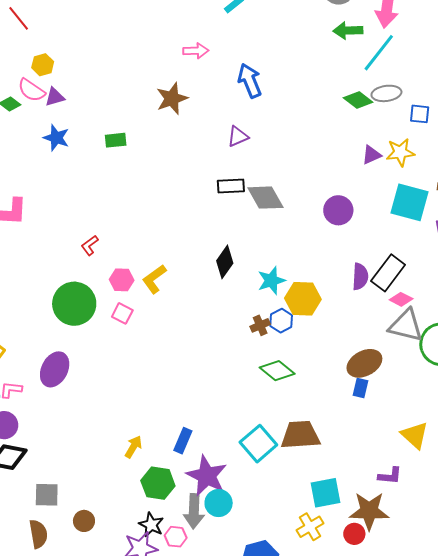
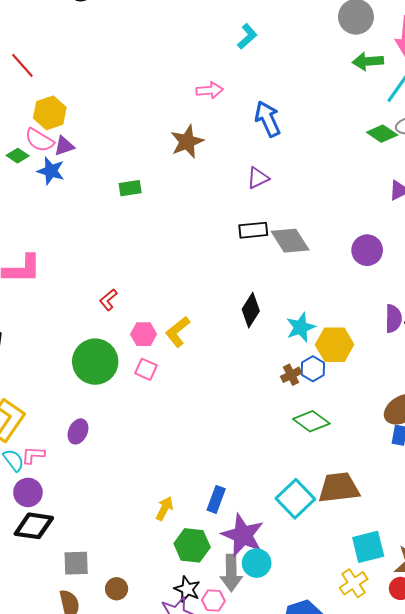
yellow hexagon: (43, 65) -> (50, 113), size x1.4
blue star: (56, 138) -> (51, 171), moved
purple ellipse: (55, 369) -> (78, 431), size x0.7

